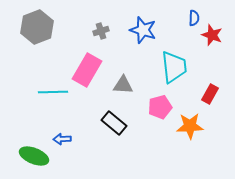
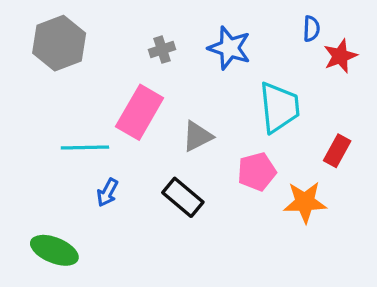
red star: (212, 35) -> (340, 56), turned 30
gray triangle: (123, 85) -> (197, 136), turned -30
blue arrow: (62, 139) -> (107, 192), moved, turned -60

